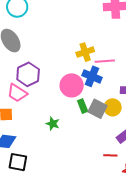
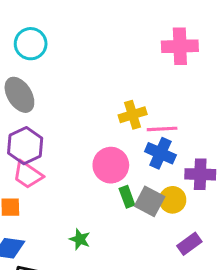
purple hexagon: (28, 74) -> (25, 146), moved
blue cross: (92, 76) -> (160, 153), moved
green star: (53, 124) -> (80, 239), moved

